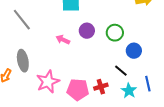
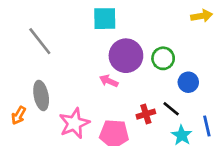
purple circle: (87, 31) -> (126, 56), size x1.6
pink arrow: (63, 40) -> (109, 81), moved
red cross: (101, 87) -> (146, 114), moved

